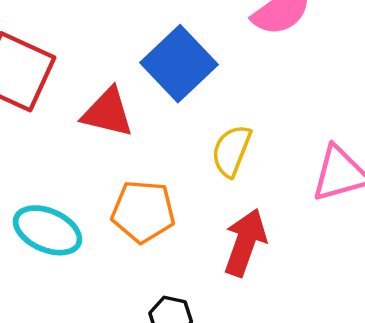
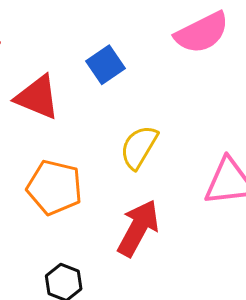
blue square: (179, 64) -> (106, 65), size x0.6

